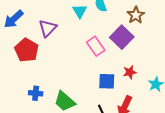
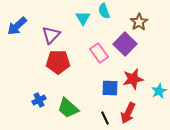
red pentagon: (27, 50) -> (58, 62), moved, turned -30
red star: (130, 72) -> (133, 79), size x1.5
blue cross: (36, 93) -> (39, 100), turned -32

